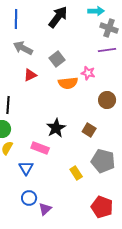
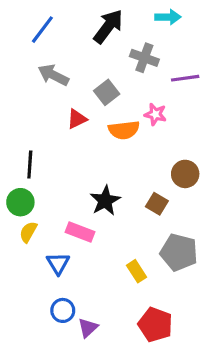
blue line: (16, 19) -> (42, 30), turned 36
gray cross: (109, 28) -> (144, 58), moved
red triangle: (30, 75) -> (77, 119), moved
brown circle: (107, 100) -> (185, 174), moved
red pentagon: (102, 207) -> (155, 325), moved

